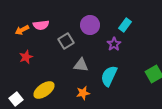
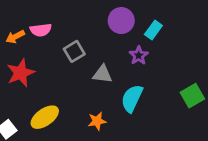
purple circle: (90, 25) -> (121, 21), moved
red star: (26, 57) -> (21, 73), size x1.5
gray triangle: (81, 65) -> (102, 74), moved

